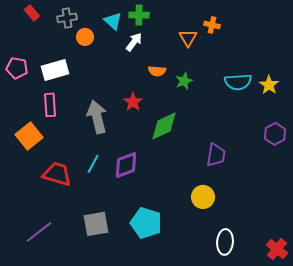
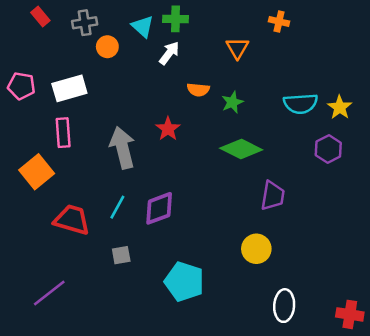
orange cross: (212, 25) -> (279, 21), moved
green diamond: (164, 126) -> (241, 149), moved, turned 52
purple hexagon: (275, 134) -> (328, 149), moved
gray square: (96, 224) -> (121, 255), moved, size x0.6
red cross: (277, 249) -> (350, 314), turned -30

